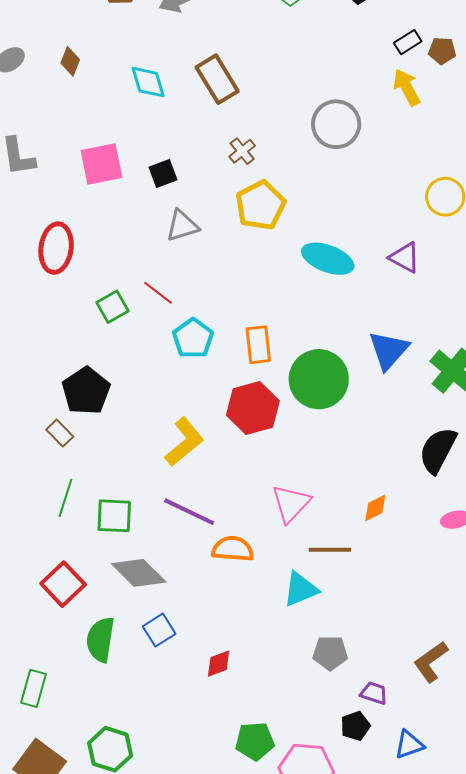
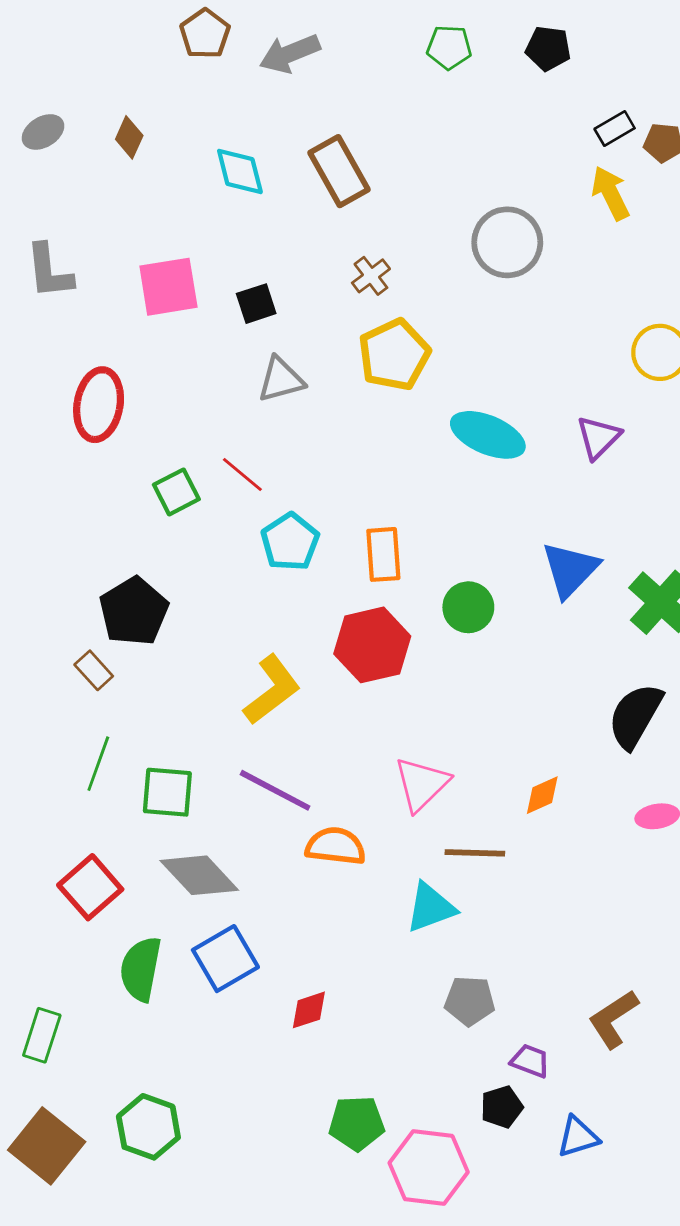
purple triangle: (405, 257) -> (598, 437), turned 44
green circle: (319, 379) -> (468, 607), size x0.6
blue square: (159, 630) -> (225, 959), size x1.4

